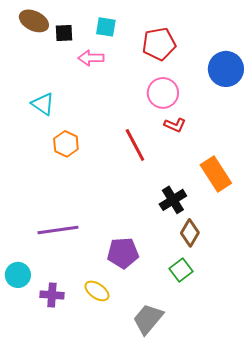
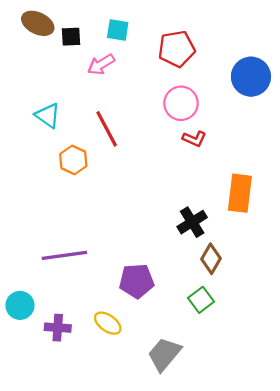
pink arrow: (91, 58) -> (101, 64), turned -30
red line: (135, 145) -> (107, 129), moved
orange rectangle: (216, 174) -> (240, 193), turned 40

